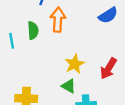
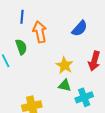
blue semicircle: (108, 15) -> (80, 28), moved

